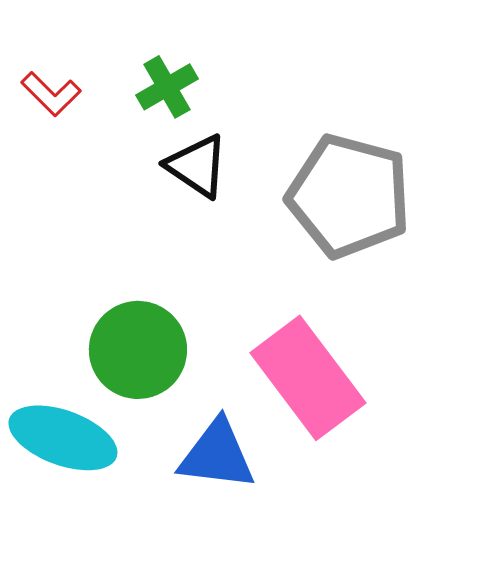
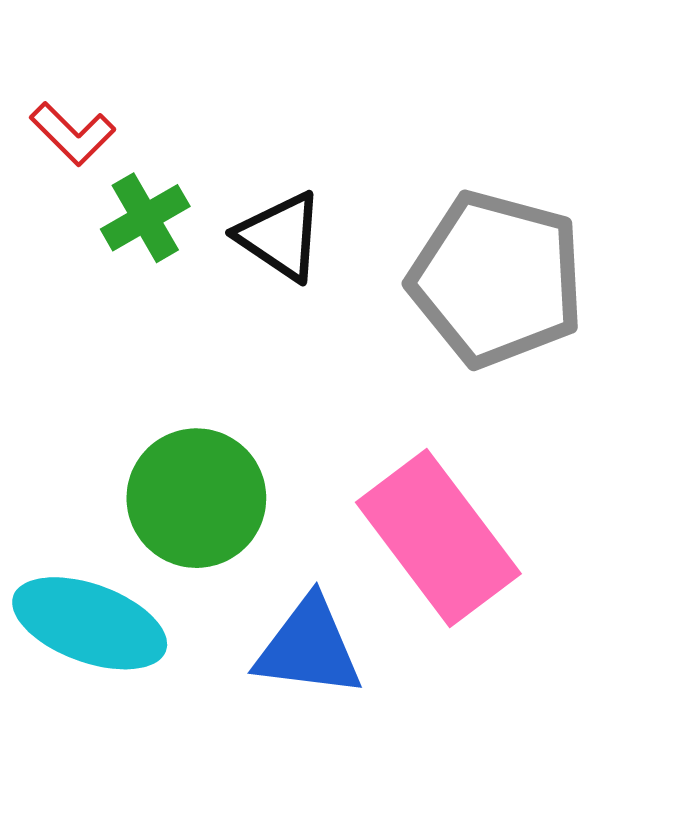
green cross: (167, 87) -> (145, 218), moved

